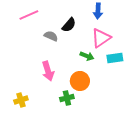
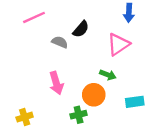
blue arrow: (98, 11) -> (129, 13), moved
green arrow: (87, 56) -> (108, 75), moved
cyan rectangle: (115, 58) -> (135, 102), moved

